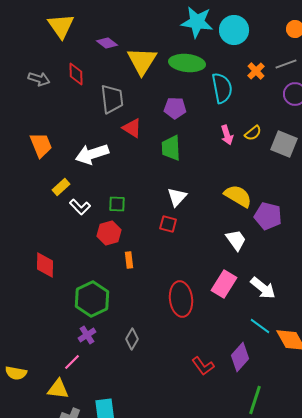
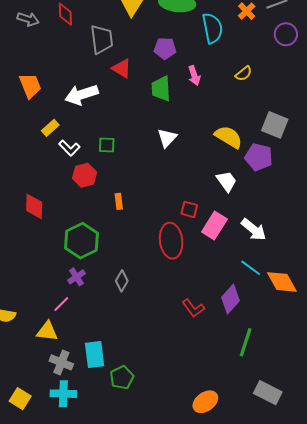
pink arrow: (227, 135) -> (194, 76), moved
gray square: (284, 144) -> (275, 125), moved
red square: (168, 224) -> (189, 209), moved
red hexagon: (109, 233) -> (85, 175), moved

